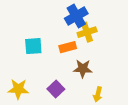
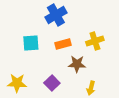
blue cross: (76, 16) -> (56, 15), moved
yellow cross: (87, 32) -> (95, 41), moved

